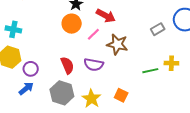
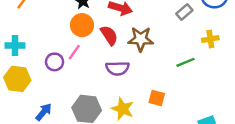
pink line: (93, 34) -> (74, 52), moved
yellow cross: (171, 63) -> (210, 39), moved
red semicircle: (67, 65) -> (109, 35), moved
purple circle: (31, 69) -> (55, 62), moved

